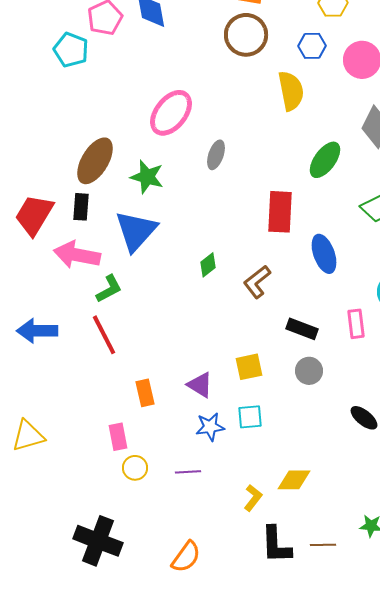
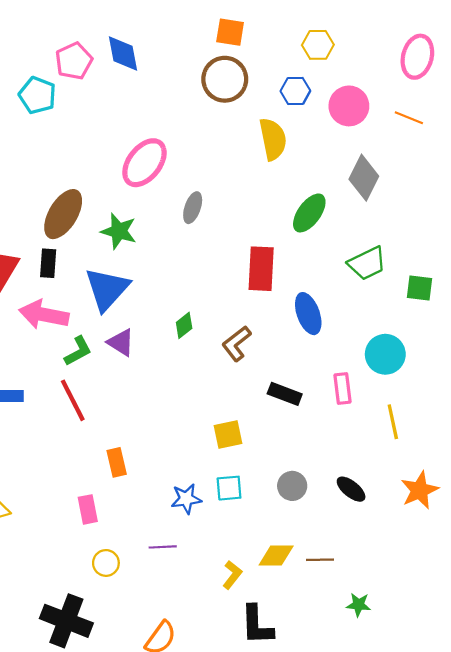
gray circle: (309, 371) -> (292, 486), moved
purple triangle: (200, 385) -> (121, 342), moved
yellow circle: (135, 468) -> (106, 563), moved
brown line: (323, 545) -> (320, 560), moved

